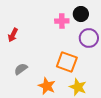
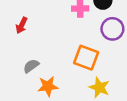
orange star: (47, 86) -> (48, 86), moved, turned -30

